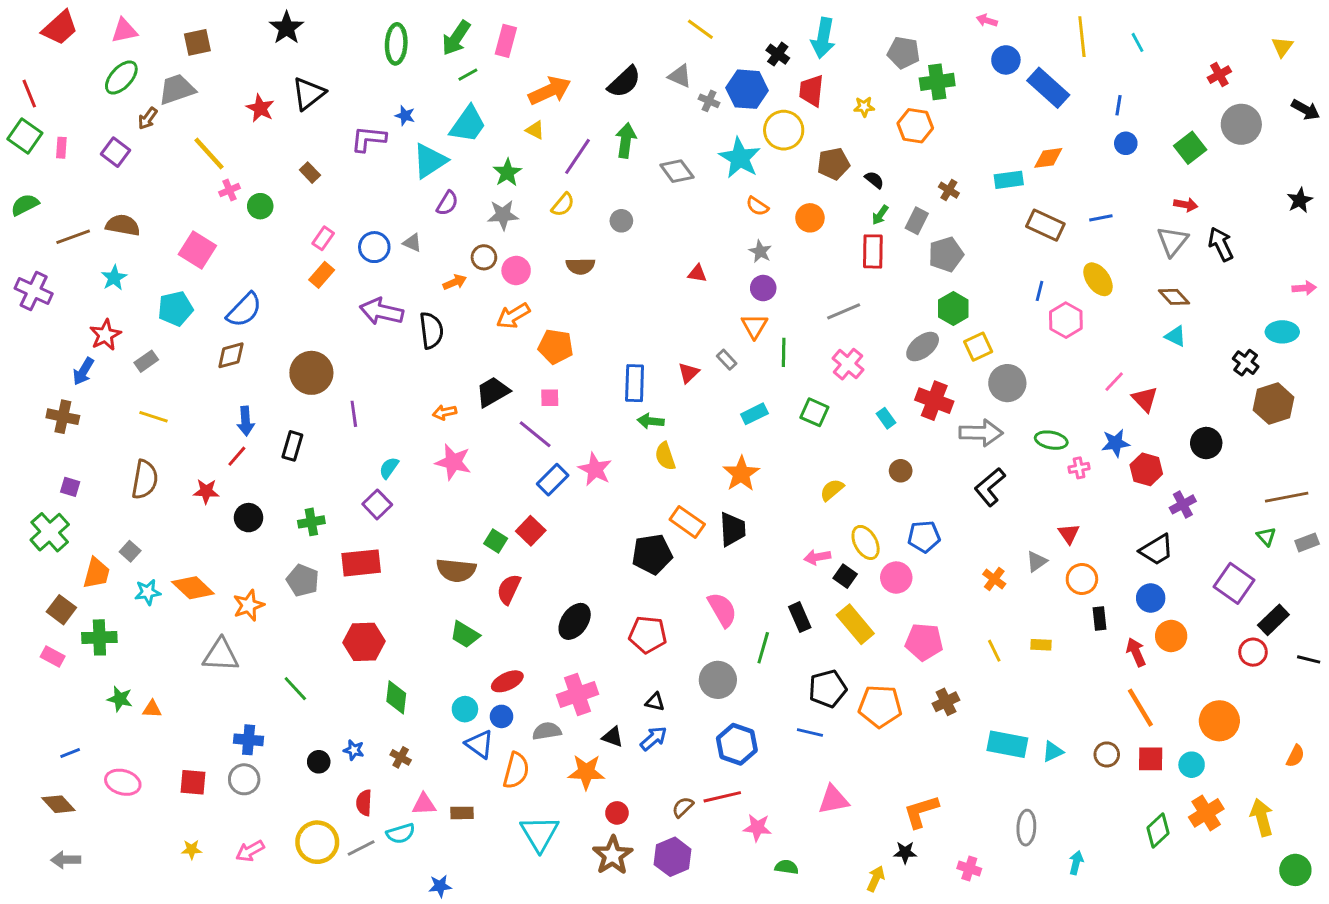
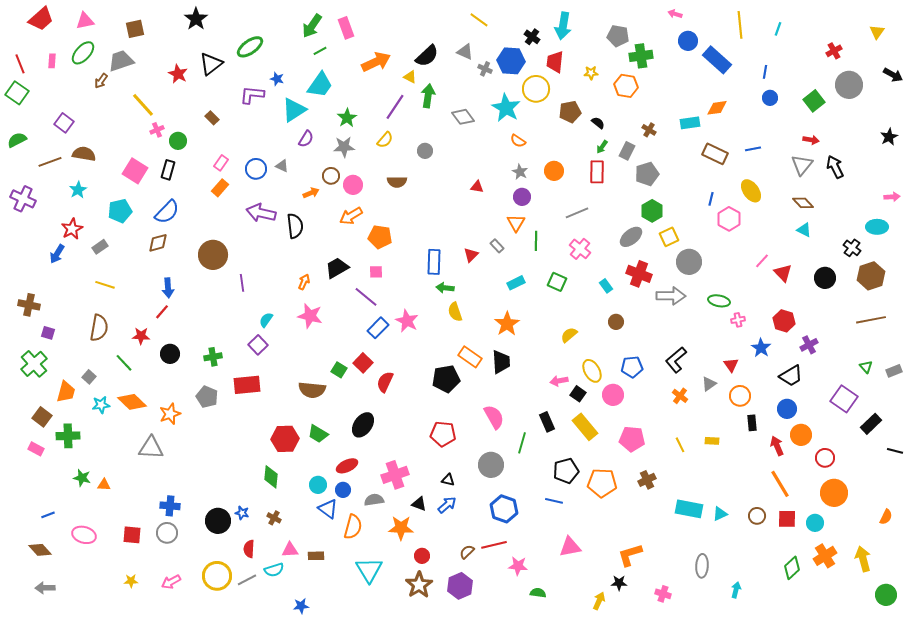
pink rectangle: (506, 41) -> (346, 28), turned -35
cyan line: (1137, 42) -> (778, 29), turned 48
green ellipse: (396, 44) -> (250, 47), moved, turned 52
yellow triangle: (535, 130) -> (410, 77), moved
pink rectangle: (61, 148) -> (52, 61), moved
purple square: (115, 152) -> (64, 123), moved
orange circle: (810, 218) -> (554, 171), moved
orange arrow: (444, 412) -> (304, 282), turned 126
brown cross: (63, 417) -> (29, 305), moved
blue star: (1116, 443) -> (761, 348), moved, turned -30
black circle: (1206, 443) -> (825, 278), moved
black rectangle: (292, 446) -> (168, 170), moved
black L-shape: (990, 487) -> (676, 360), moved
brown line: (1287, 497) -> (871, 320), moved
red semicircle: (509, 589) -> (385, 382), moved
black ellipse: (575, 621) -> (363, 425), moved
red hexagon: (364, 642) -> (285, 439), moved
red circle: (1253, 652) -> (825, 458), moved
green line: (295, 689) -> (124, 363), moved
black circle: (319, 762) -> (218, 521), size x1.6

